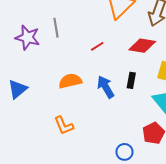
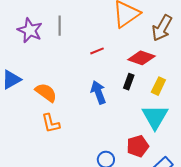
black rectangle: (131, 80) -> (129, 82), moved
orange semicircle: (70, 81) -> (46, 93), moved, turned 40

